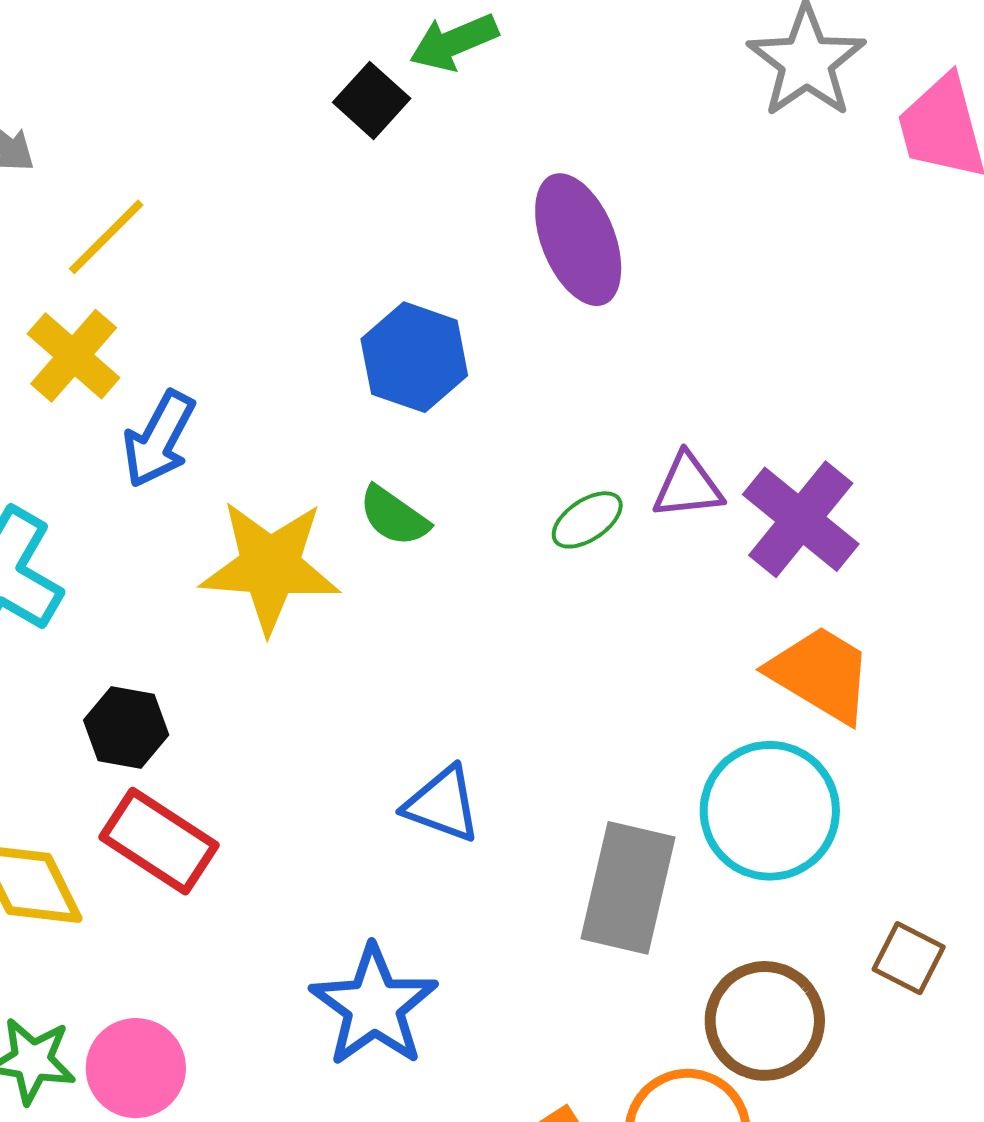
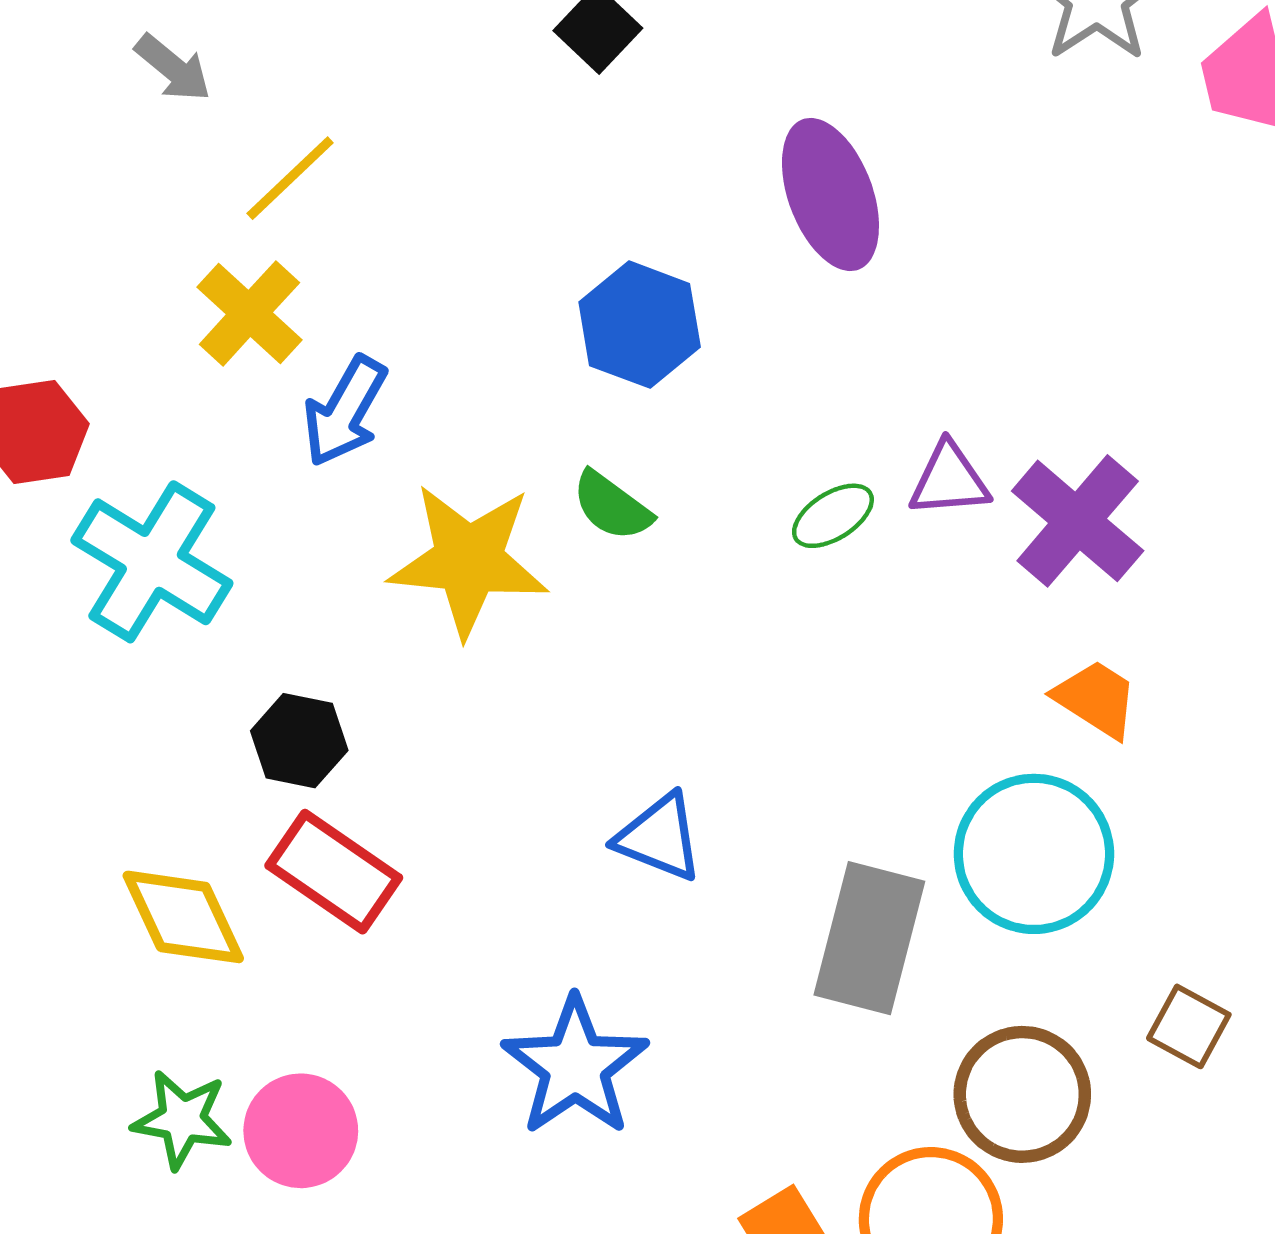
orange trapezoid: (821, 674) -> (1096, 699), size x0.7

